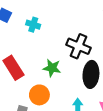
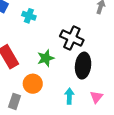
green star: (52, 68) -> (46, 58), turned -30

